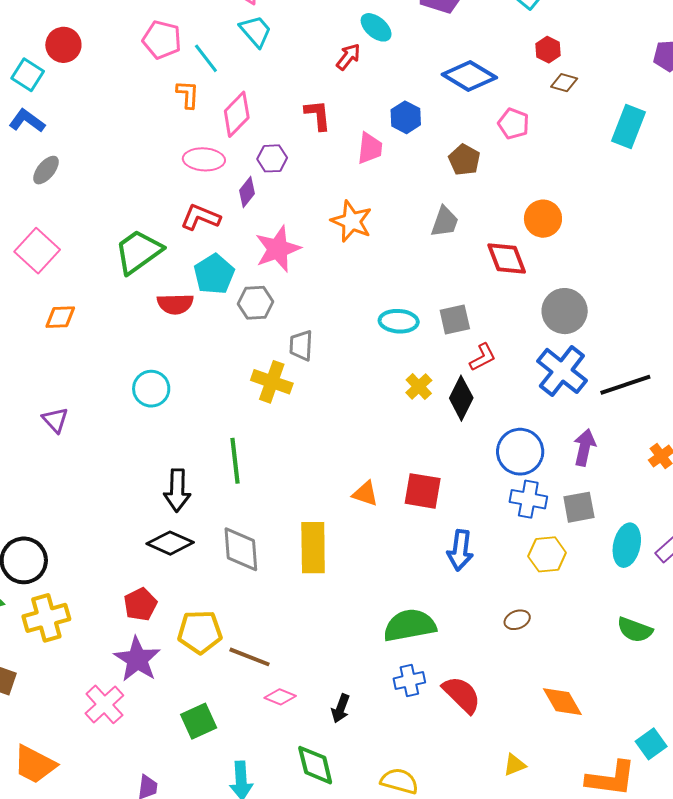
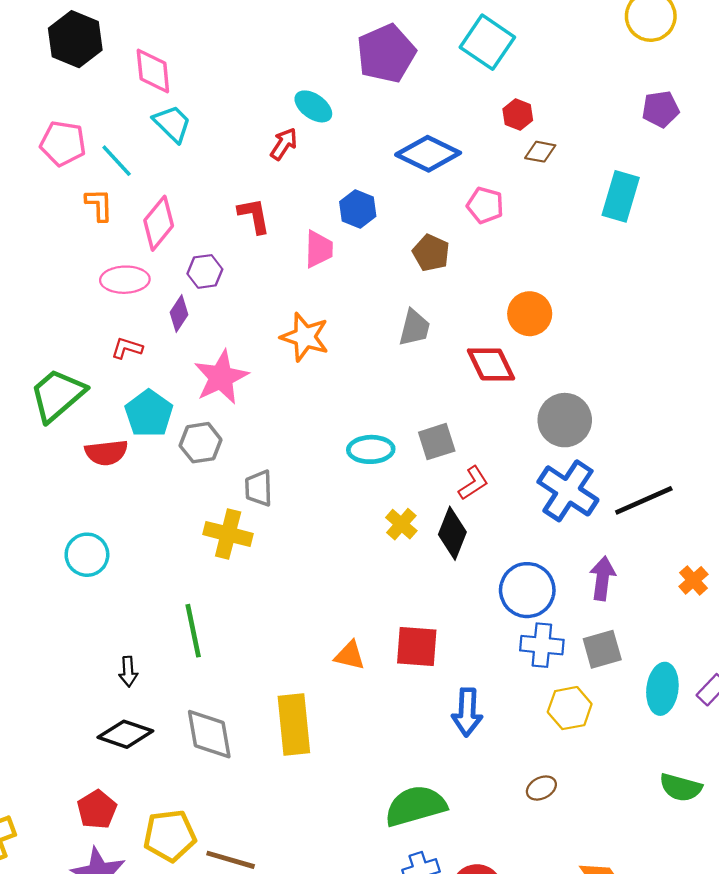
red L-shape: (200, 217) -> (127, 348), size x0.7
black arrow: (177, 490) -> (128, 672), size x0.6

